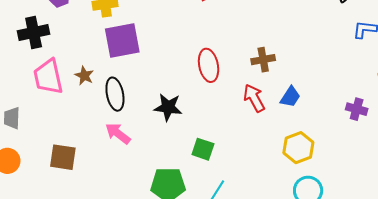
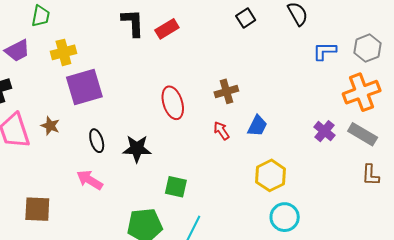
black ellipse: (115, 94) -> (97, 141), moved, size x0.7
red arrow: (254, 98) -> (221, 131), size x0.7
purple cross: (357, 109) -> (324, 131), turned 30

